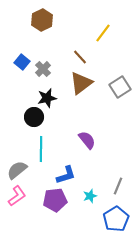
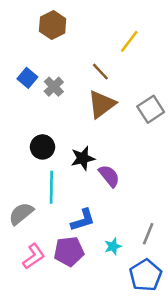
black star: (47, 98) -> (83, 158), moved
pink L-shape: (17, 196) -> (34, 256), moved

